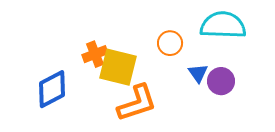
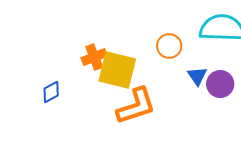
blue diamond: (52, 89) -> (51, 92), size x0.6

